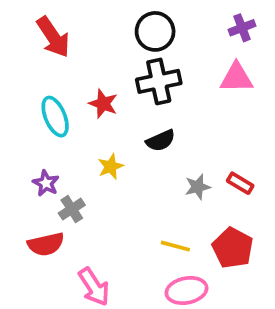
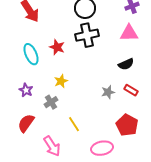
black semicircle: (161, 141) -> (126, 64), moved
gray cross: (72, 209) -> (51, 102), moved
red semicircle: (46, 244) -> (26, 123), turned 138
yellow line: (175, 246) -> (74, 124), moved, turned 42

